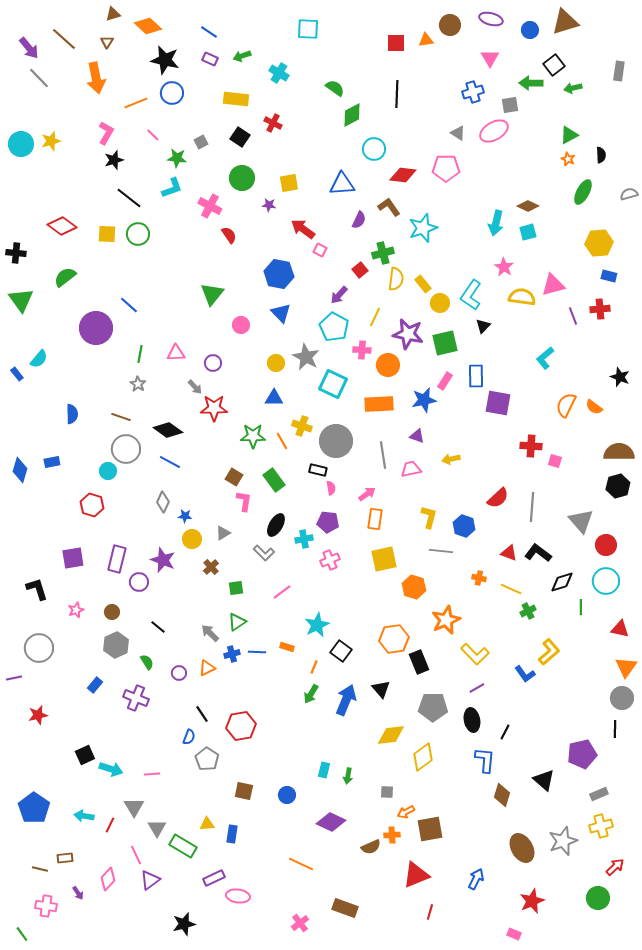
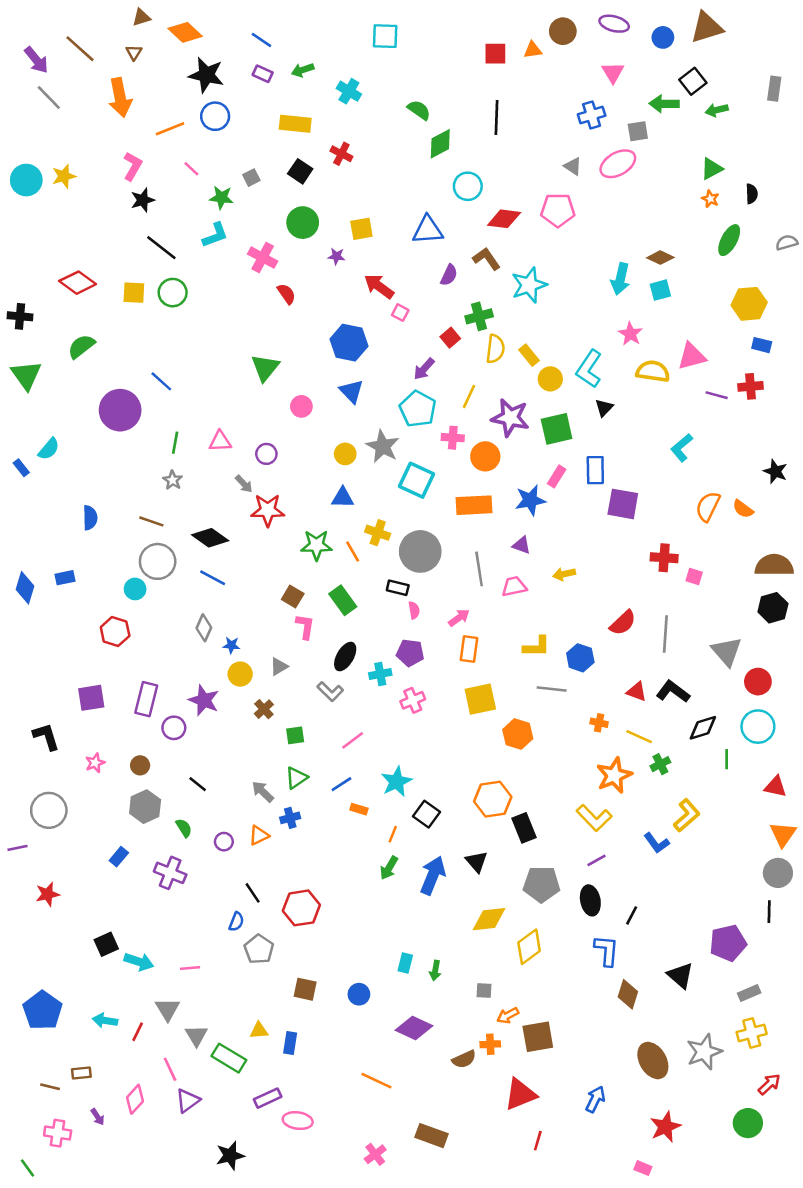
purple line: (573, 316) -> (717, 395), turned -54
yellow L-shape: (429, 517) -> (537, 647), turned 75
orange star: (446, 620) -> (614, 775), moved
blue line: (257, 652) -> (341, 784), moved, turned -36

